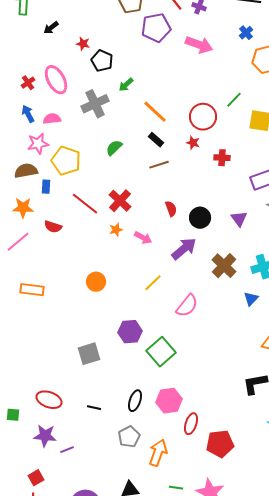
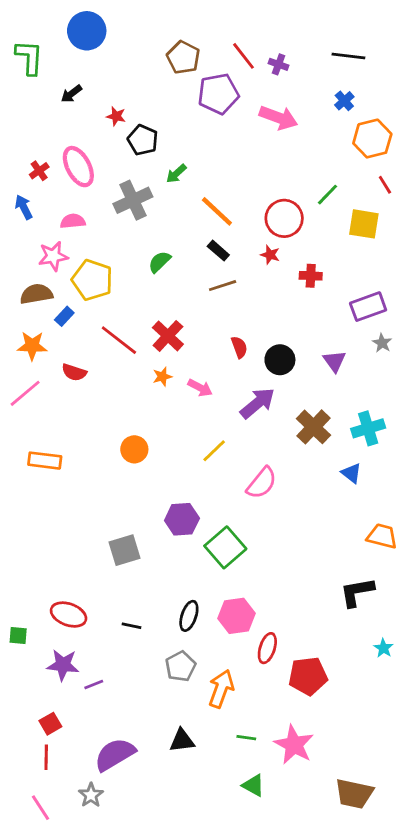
blue arrow: (28, 114) -> (24, 207), moved
blue rectangle: (46, 187) -> (64, 316), turned 40
blue triangle: (251, 299) -> (351, 473), turned -35

